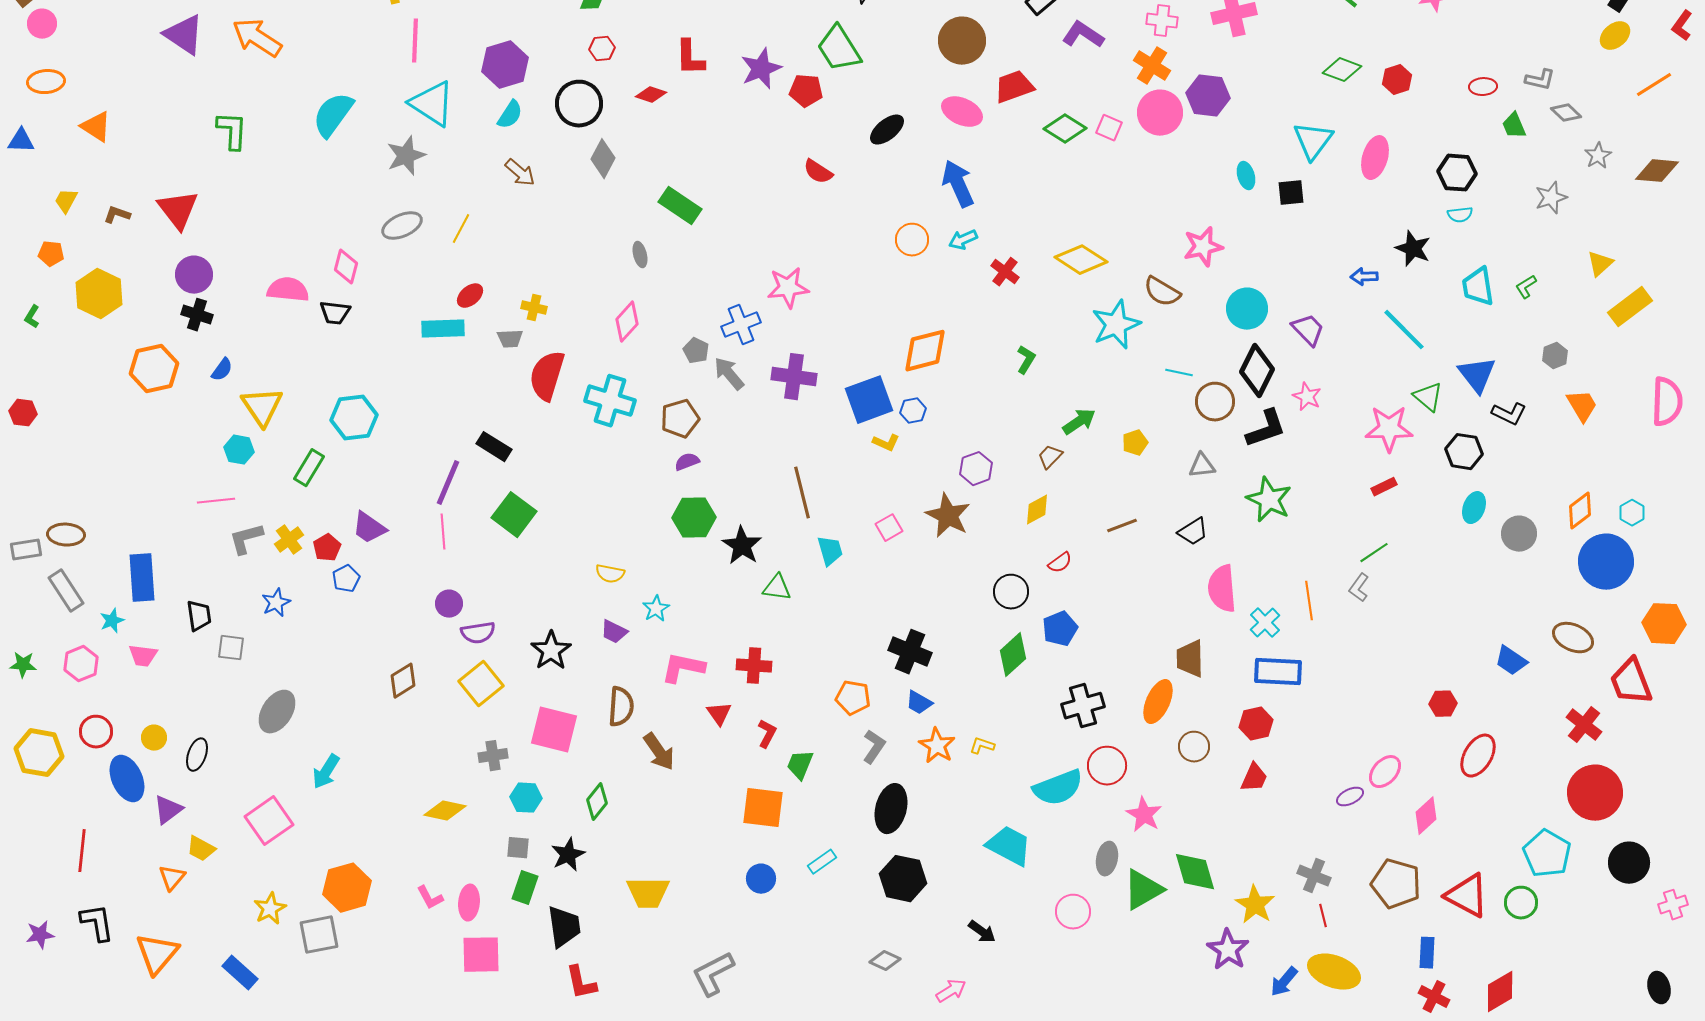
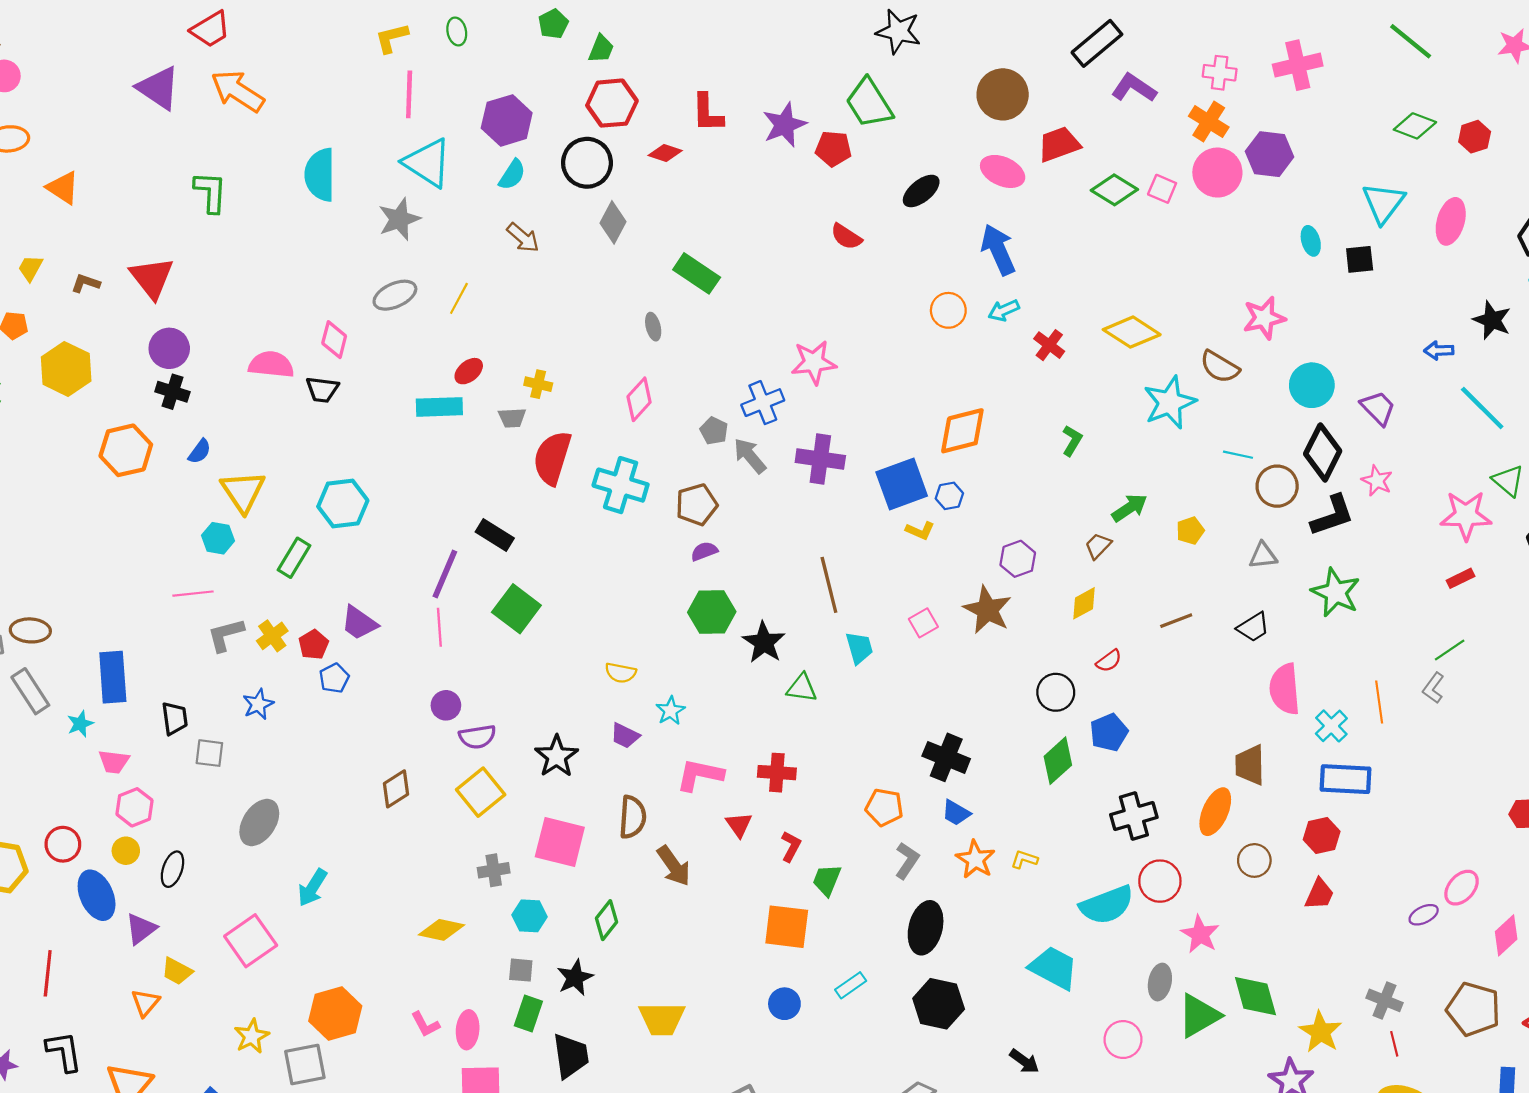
red hexagon: (602, 49) -> (612, 103), size x1.8
cyan semicircle: (333, 115) -> (320, 175), turned -36
pink hexagon: (81, 664) -> (134, 807), moved

